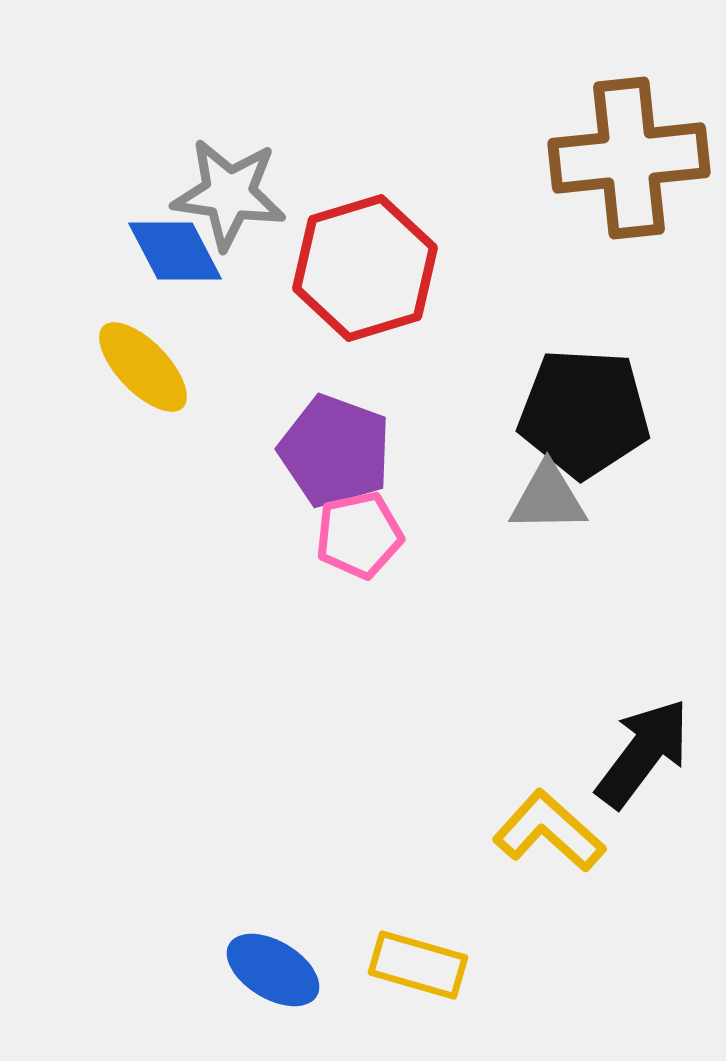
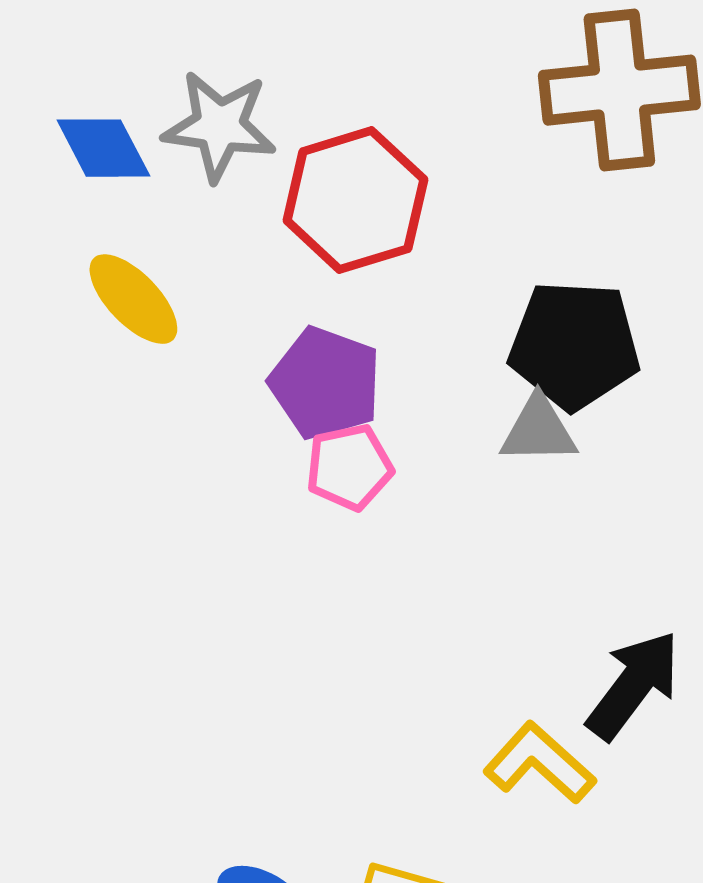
blue diamond: (175, 251) -> (103, 148), moved

